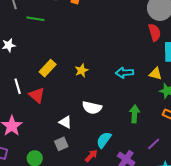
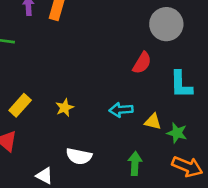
red semicircle: (155, 32) -> (142, 63), moved, turned 48
yellow triangle: (156, 74) -> (153, 122), moved

